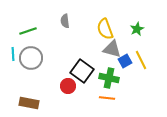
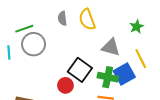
yellow semicircle: (105, 29) -> (87, 19), moved
gray circle: (31, 58) -> (34, 44), moved
blue square: (125, 61) -> (124, 74), moved, size x1.5

